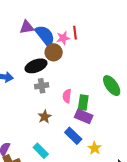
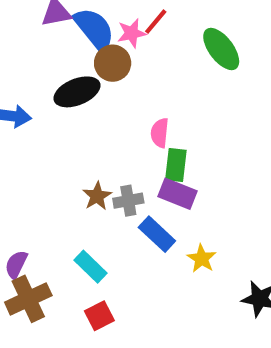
red line: (75, 33) -> (156, 22), turned 48
gray cross: (42, 86) -> (128, 201), moved
green ellipse: (112, 86) -> (221, 49), moved
pink semicircle: (67, 96) -> (160, 133), moved

